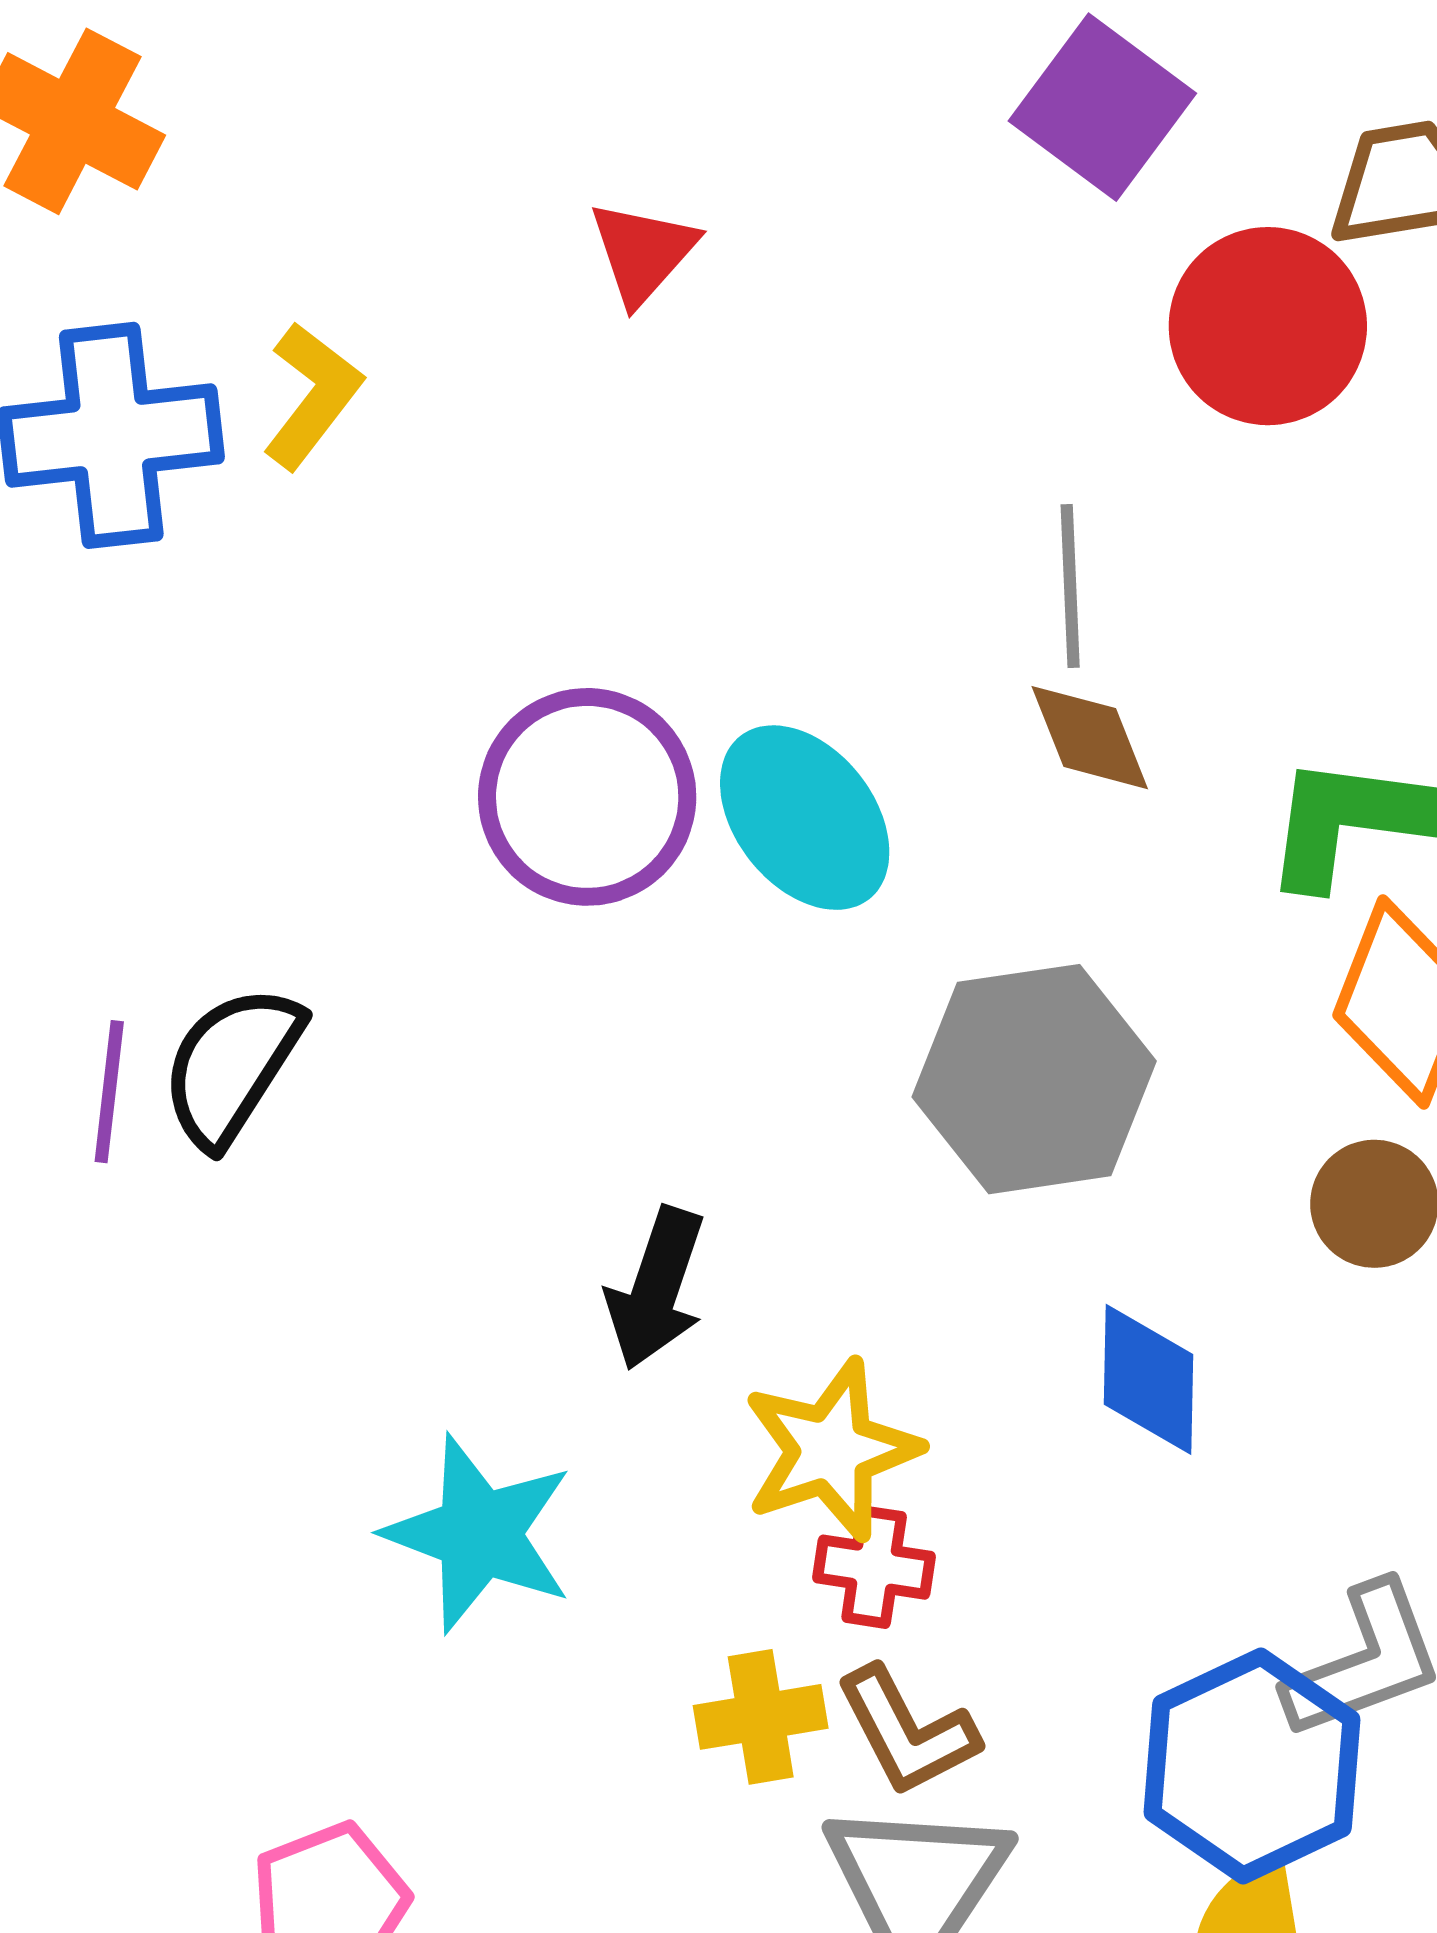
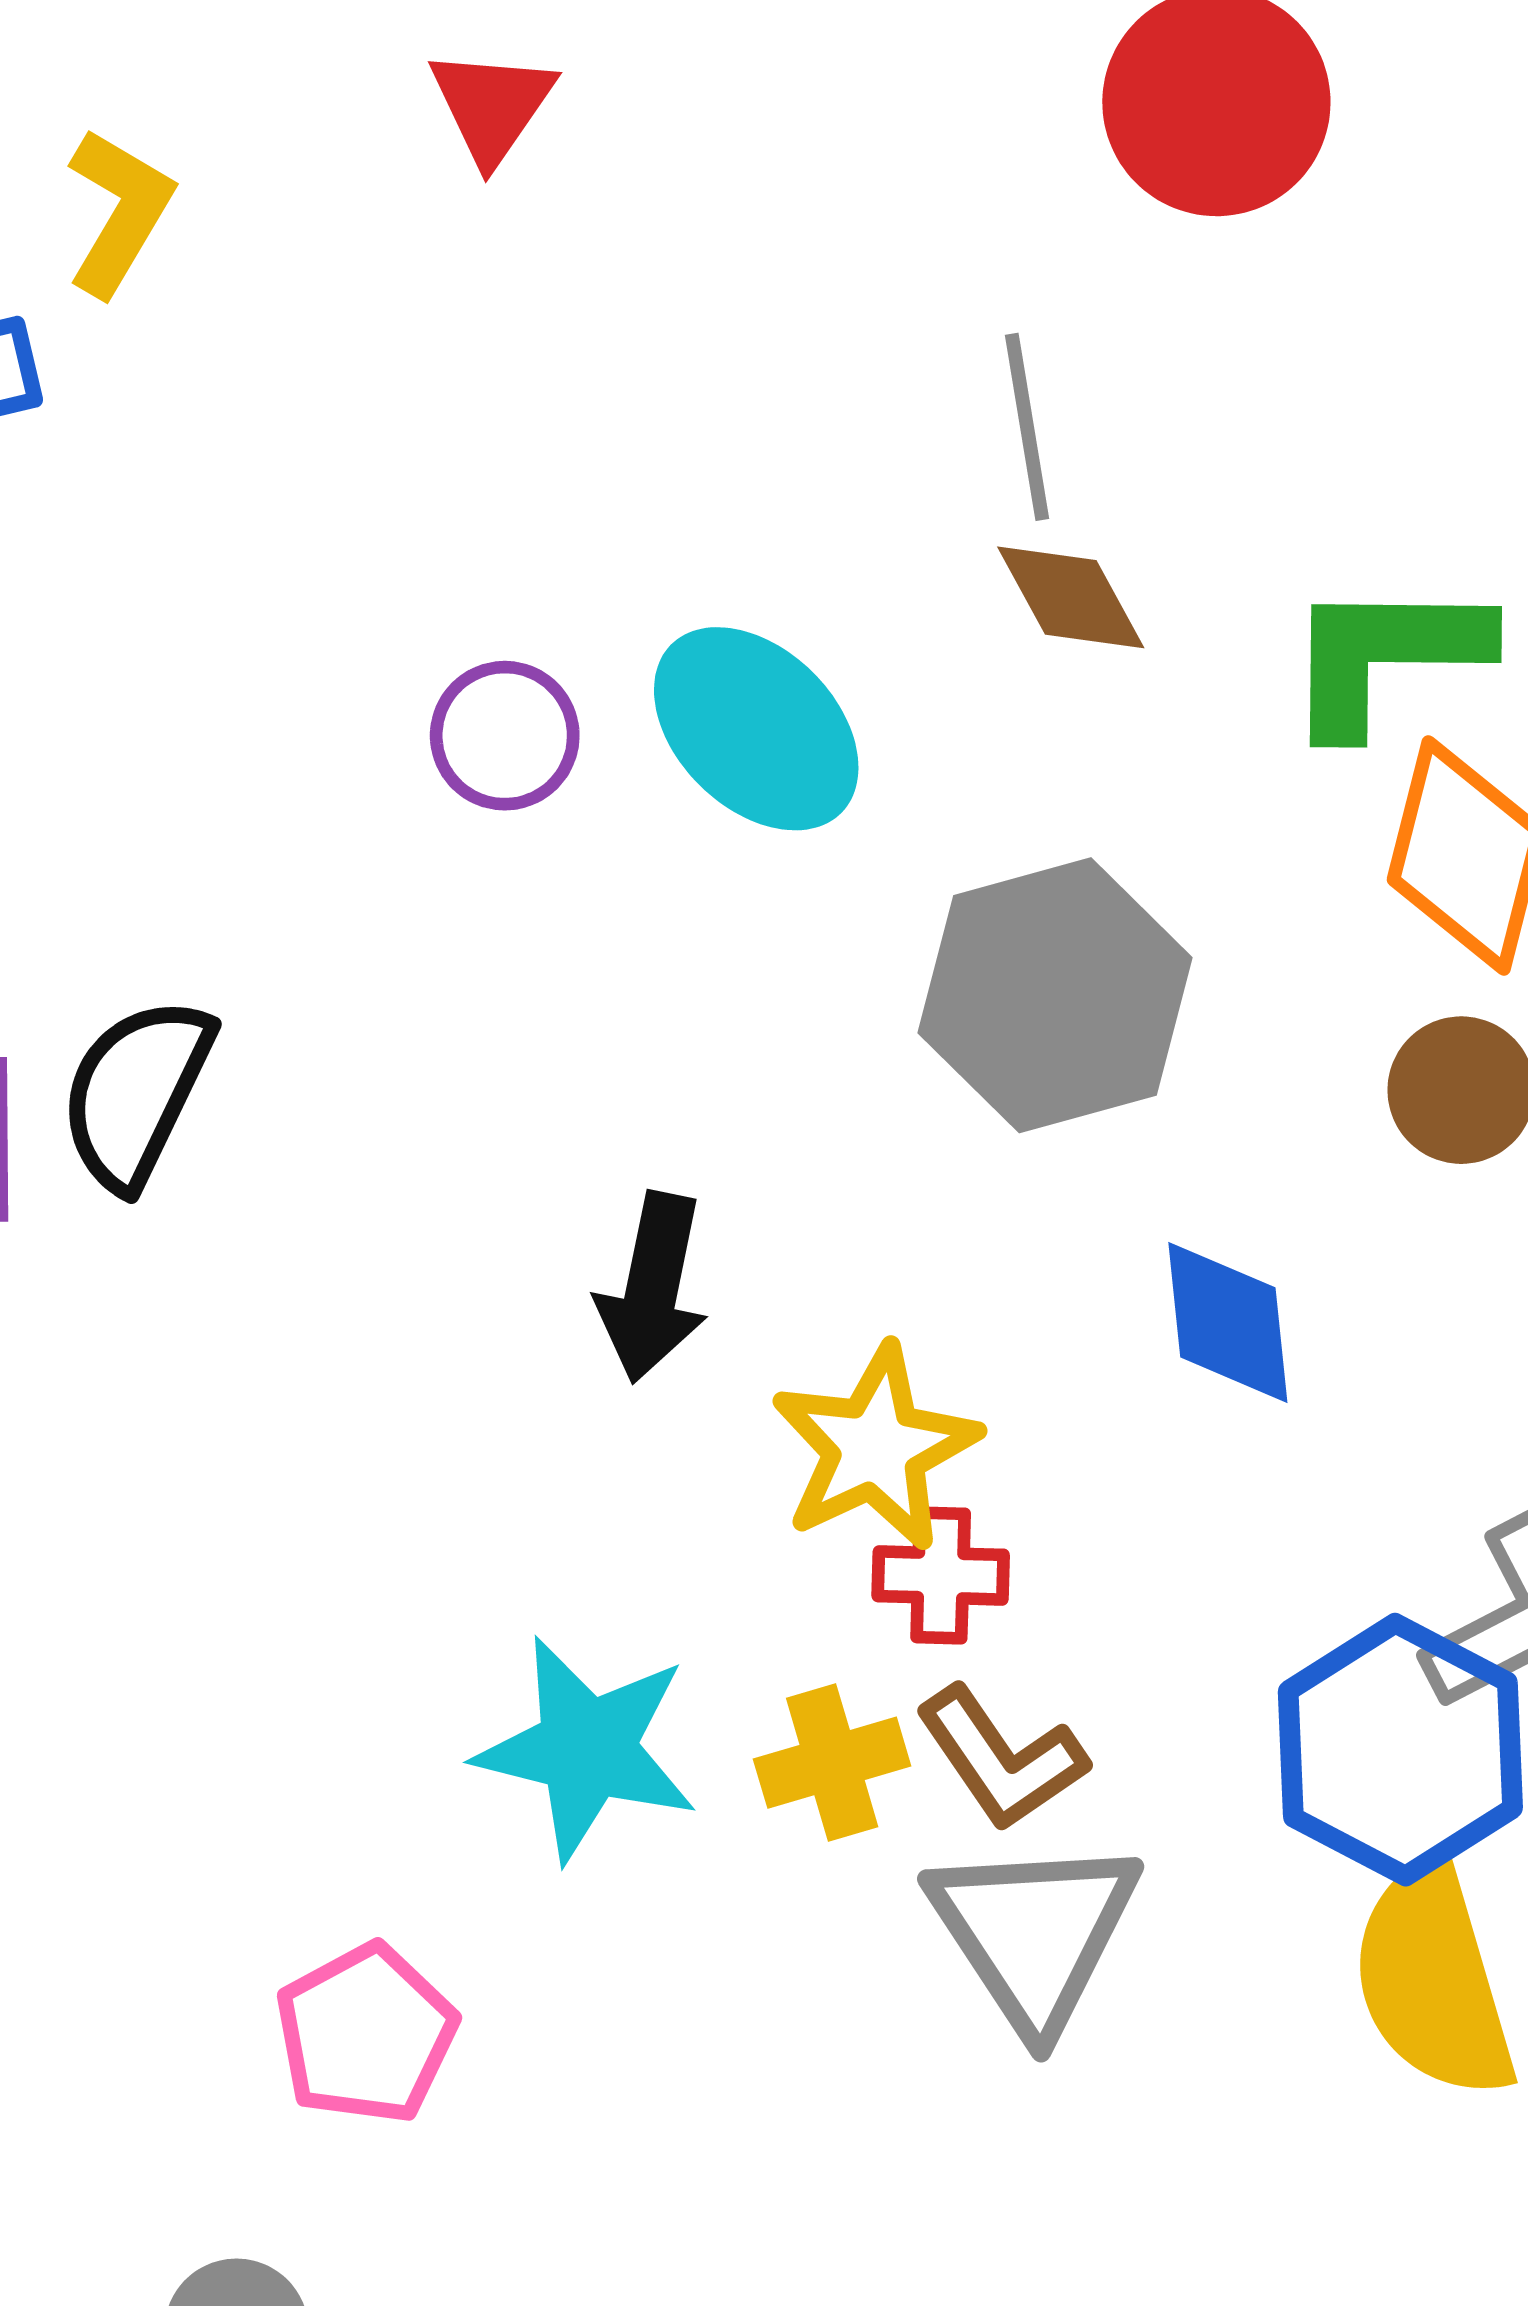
yellow L-shape: (312, 395) -> (119, 212), moved
purple circle: (587, 797) -> (505, 736), size x0.6
cyan star: (479, 1534) -> (587, 1749), moved

